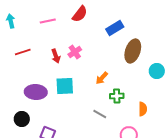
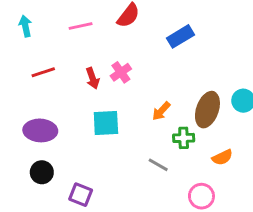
brown ellipse: (133, 51) -> (207, 110), moved
purple ellipse: (36, 92) -> (40, 130), moved
orange semicircle: (143, 109) -> (222, 157), turned 64

